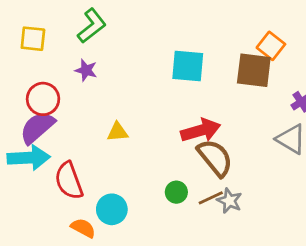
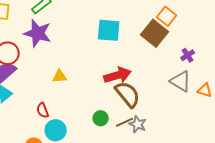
purple star: (86, 70) -> (38, 33), size x1.8
brown square: (254, 70) -> (155, 33), turned 32
red semicircle: (69, 181) -> (43, 110), moved, size x0.6

